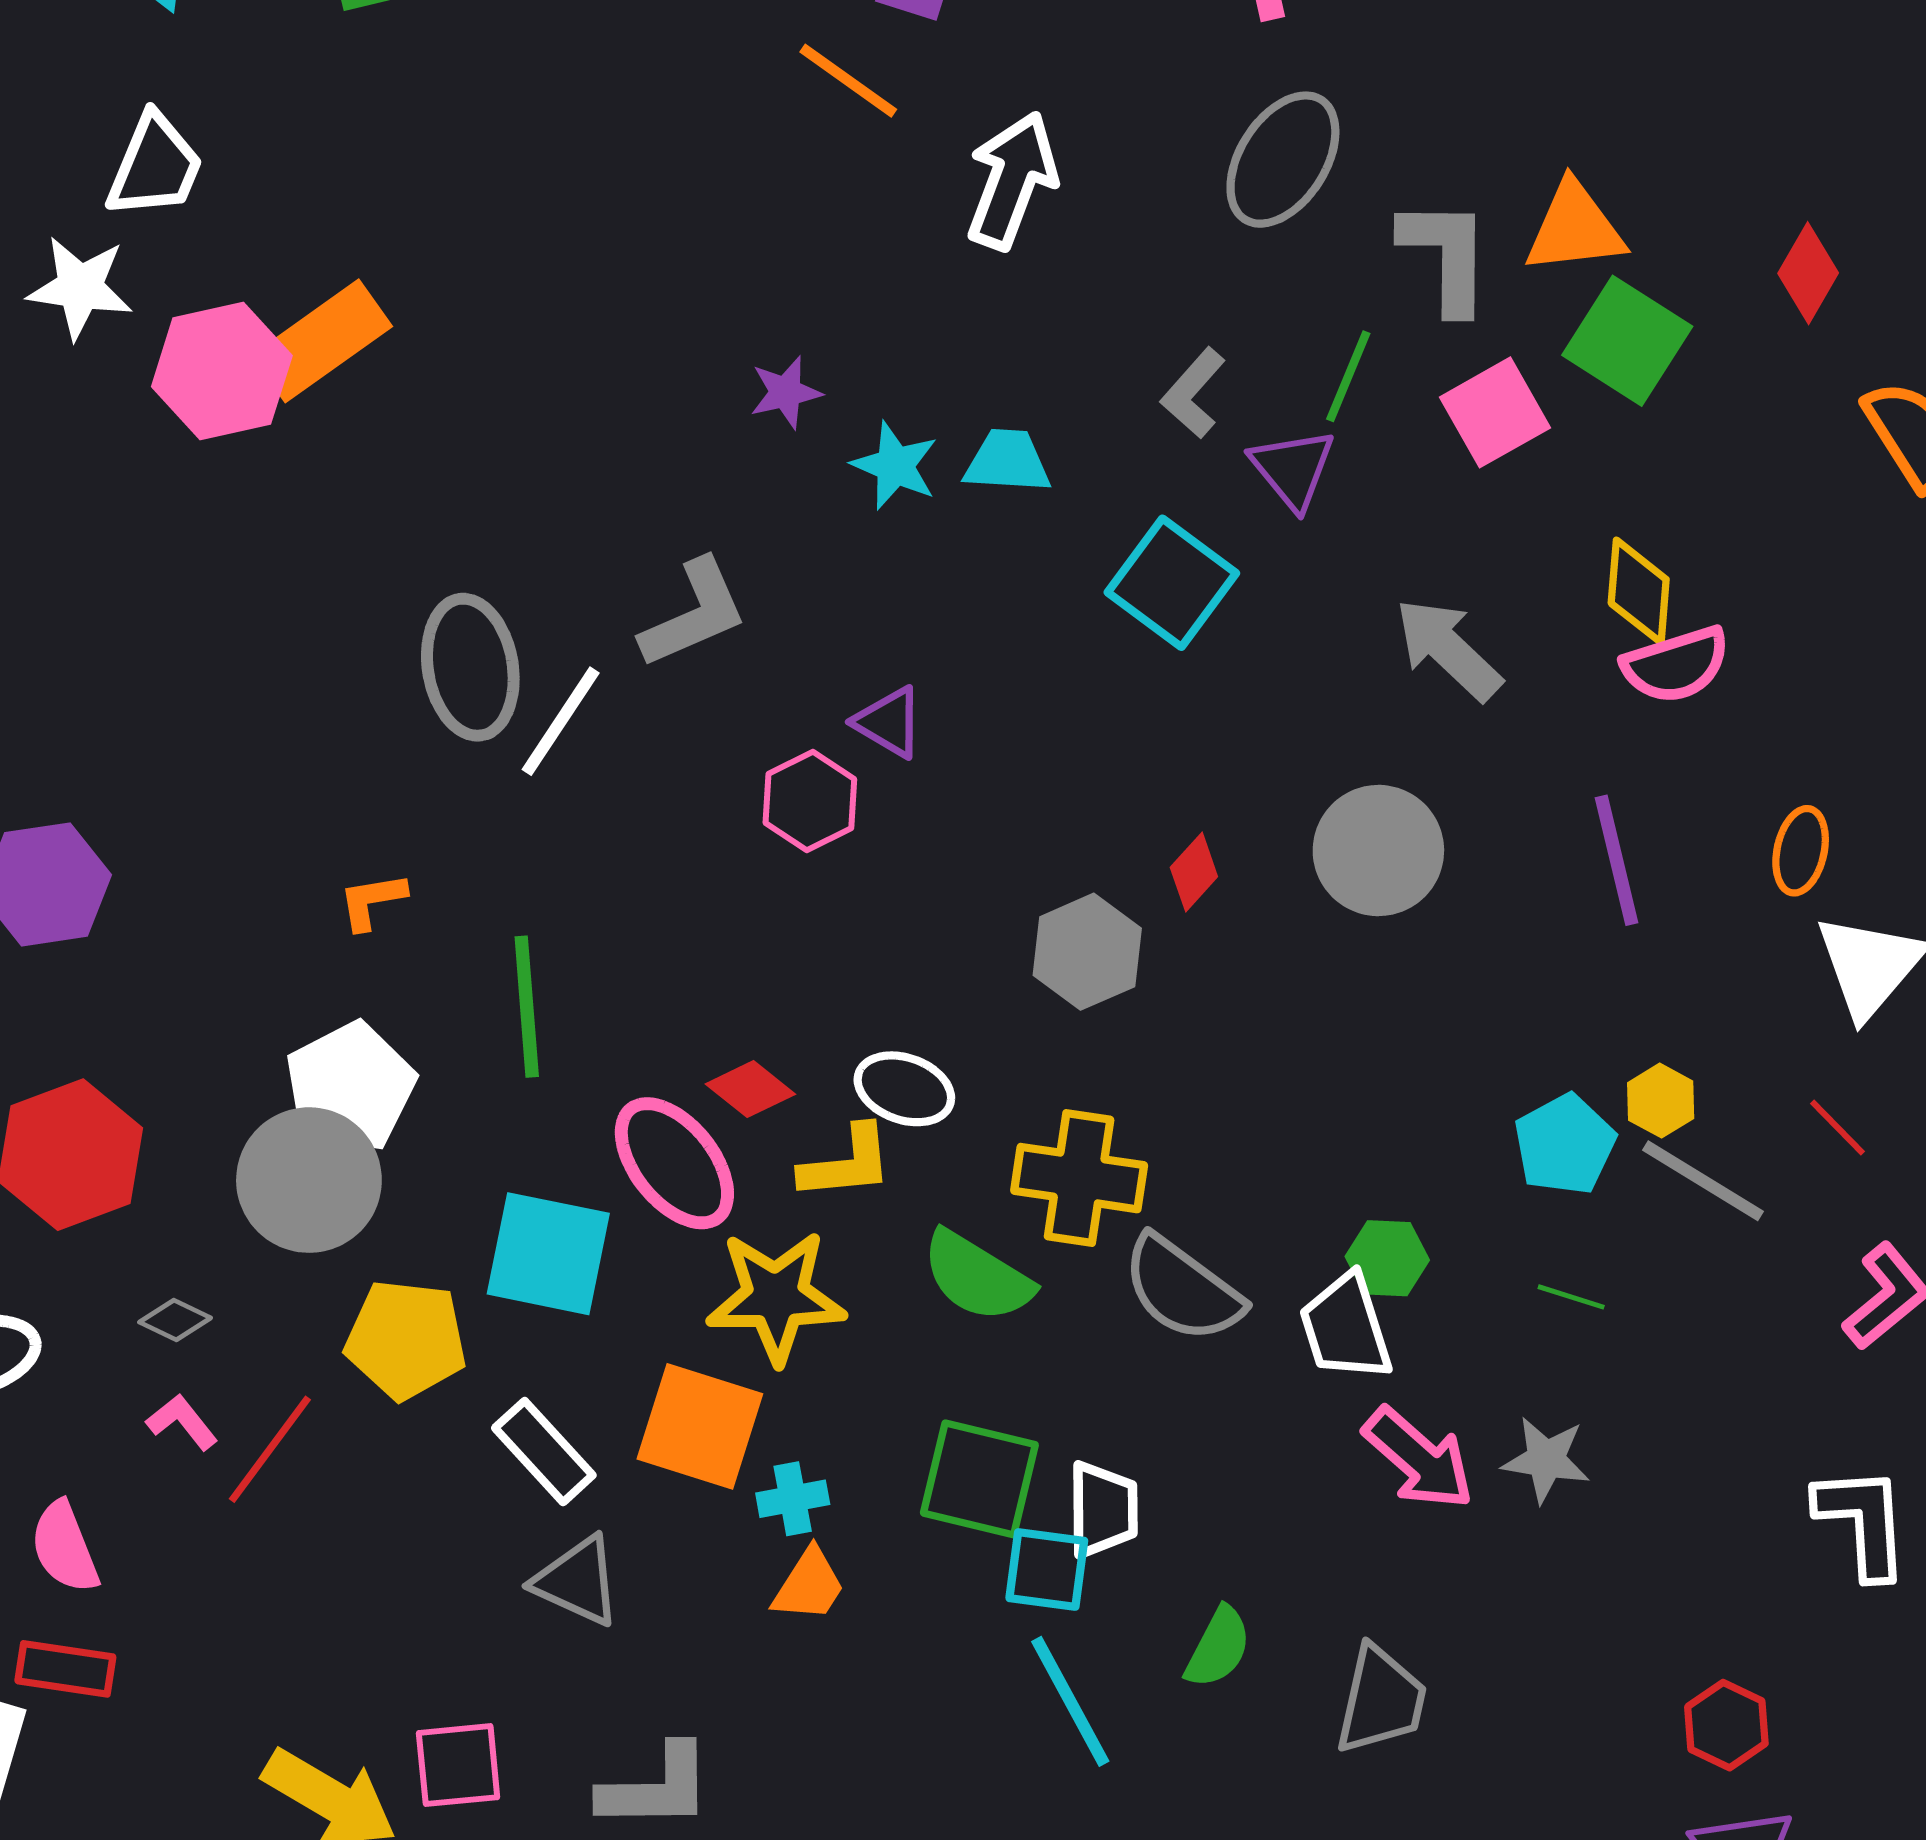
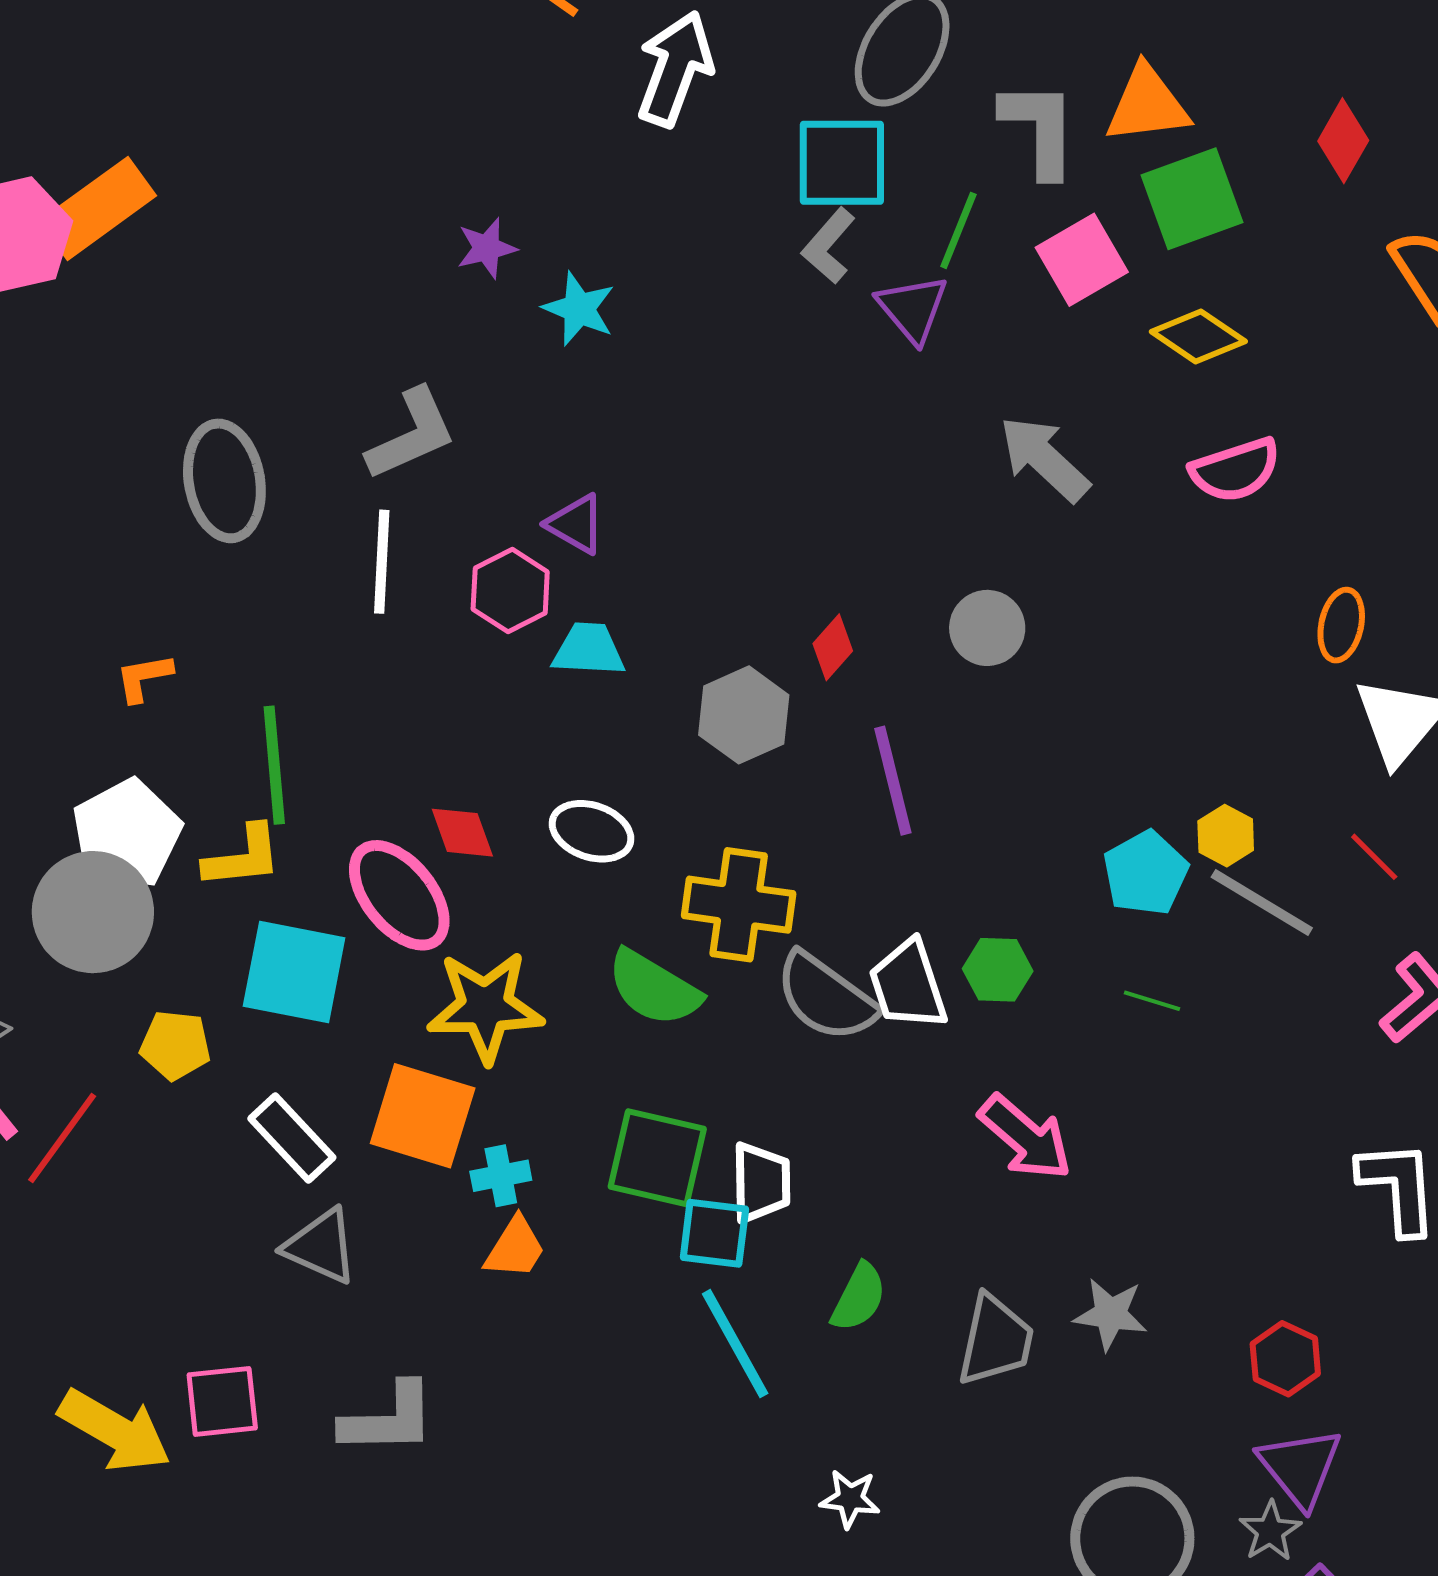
green square: (1627, 341) -> (1192, 199), turned 38
cyan trapezoid: (1007, 461) -> (589, 650), moved
cyan square: (1172, 583) -> (842, 163), moved, turned -36
yellow diamond: (1639, 591) -> (1198, 337), moved, turned -60
white line: (561, 721) -> (382, 562), moved, turned -30
gray circle: (1378, 851) -> (987, 628), size x0.7
purple line: (1617, 860) -> (893, 781), moved
red diamond: (750, 1089) -> (462, 833), turned 32
yellow L-shape: (846, 1163) -> (243, 857), moved
white trapezoid: (1346, 1327) -> (908, 985), moved
yellow pentagon: (406, 1340) -> (175, 1045), size x0.7
gray star: (1546, 1460) -> (1110, 1314), moved

